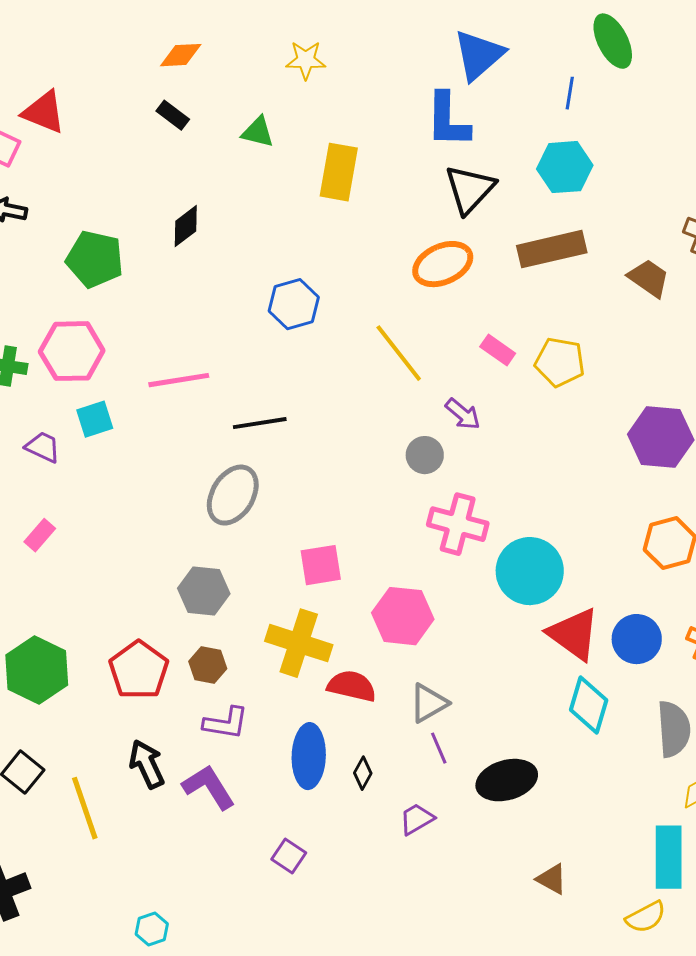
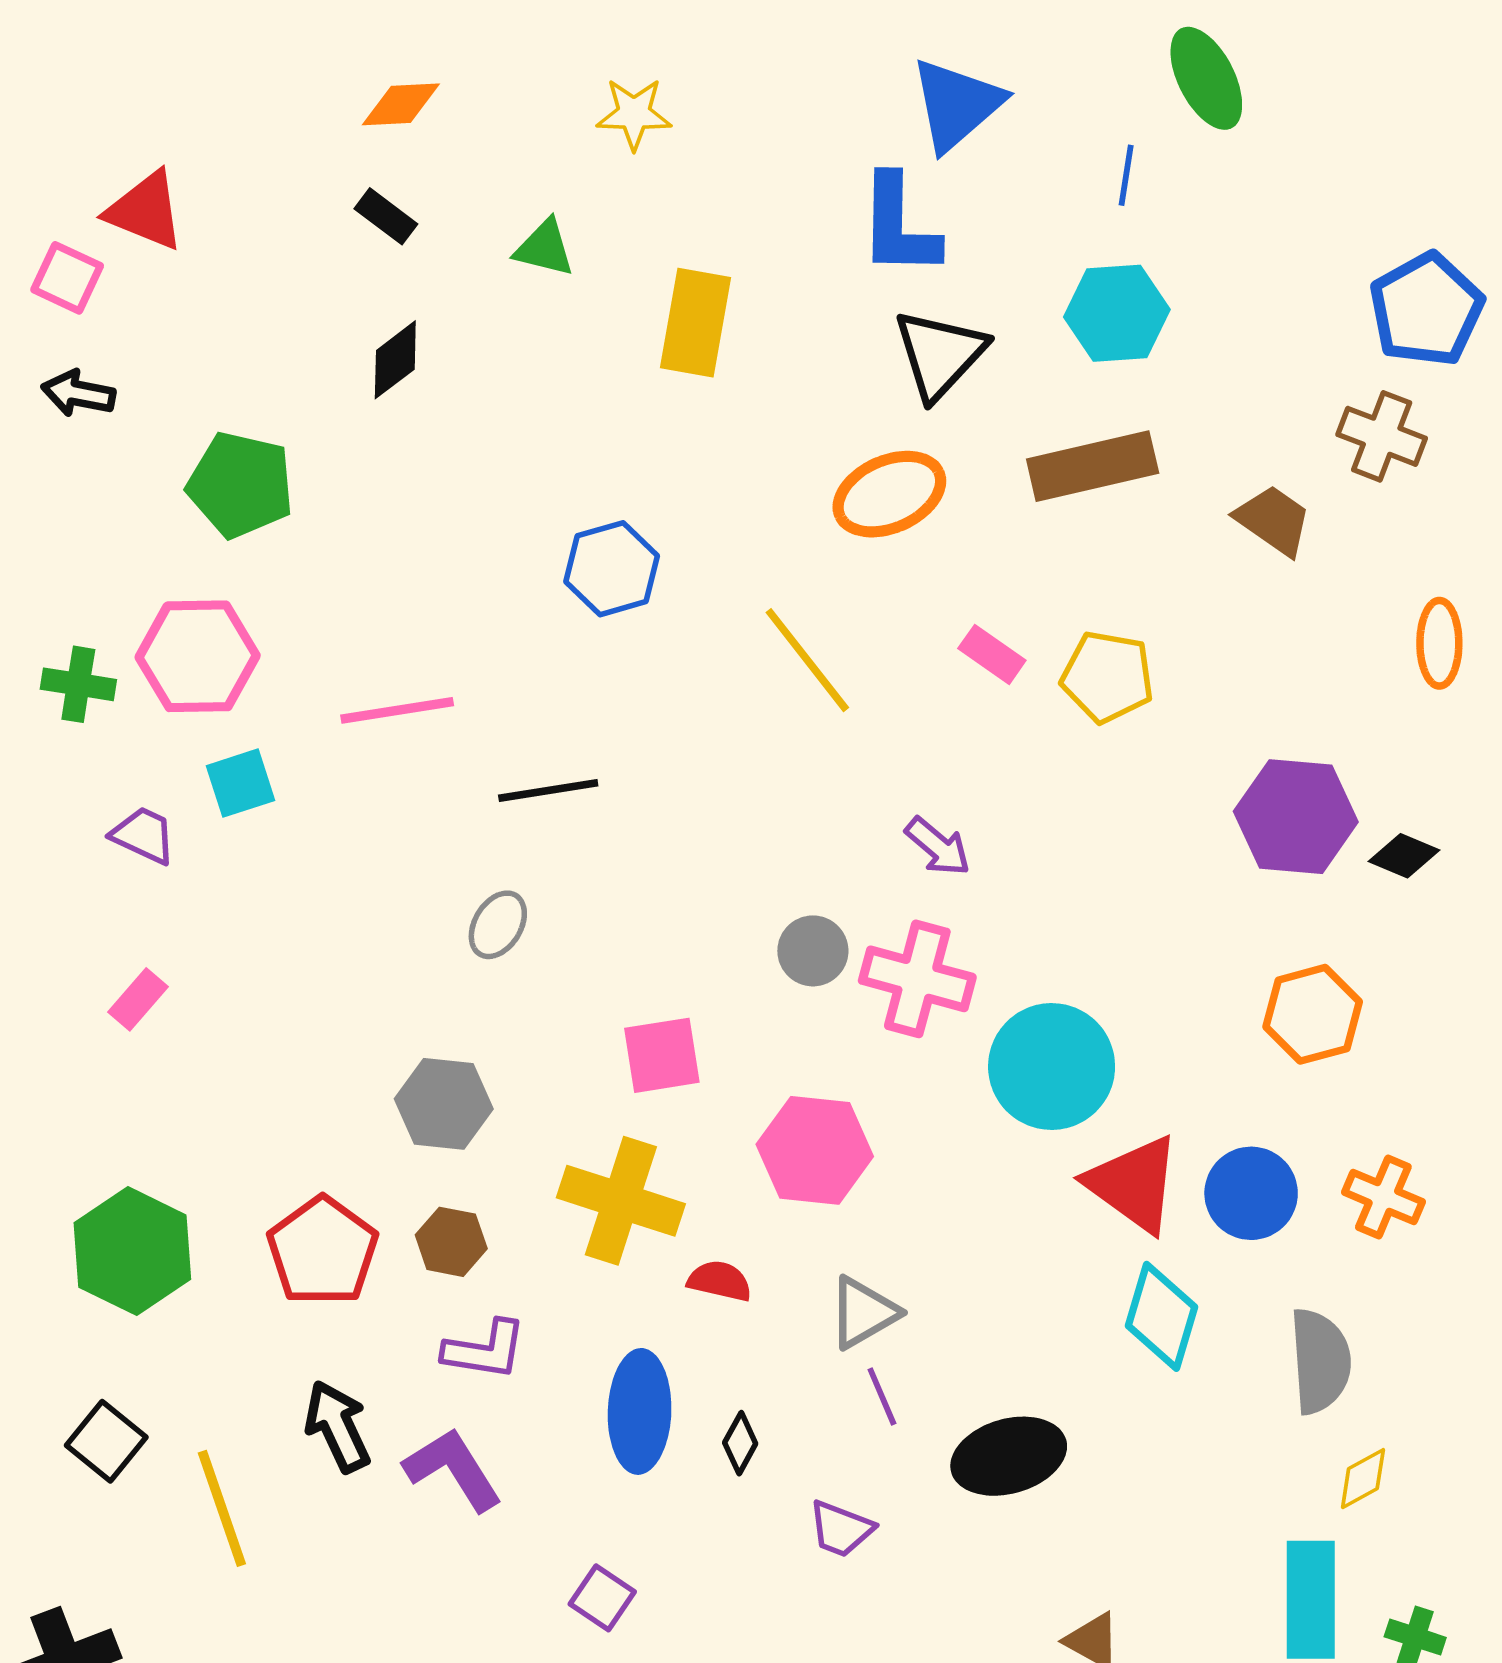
black diamond: (186, 226) -> (395, 360), moved
purple arrow: (463, 414) -> (938, 846), moved
gray circle: (425, 455) -> (813, 951), moved
gray ellipse: (233, 495) -> (498, 925), size x0.6
red semicircle: (352, 686) -> (720, 1281), size x0.7
purple trapezoid: (417, 819) -> (841, 1529), turned -129

